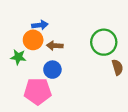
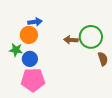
brown arrow: (55, 46) -> (71, 40), moved
blue circle: (52, 70) -> (30, 59), moved

